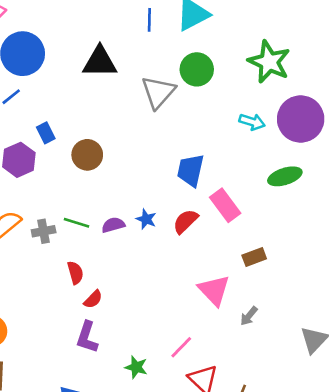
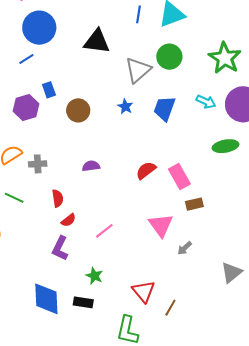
blue trapezoid: (191, 170) -> (164, 108), moved
pink rectangle: (225, 205) -> (179, 176), moved
blue star: (146, 219) -> (125, 107), moved
green line: (77, 223) -> (14, 198), moved
pink line: (181, 347) -> (104, 231), moved

